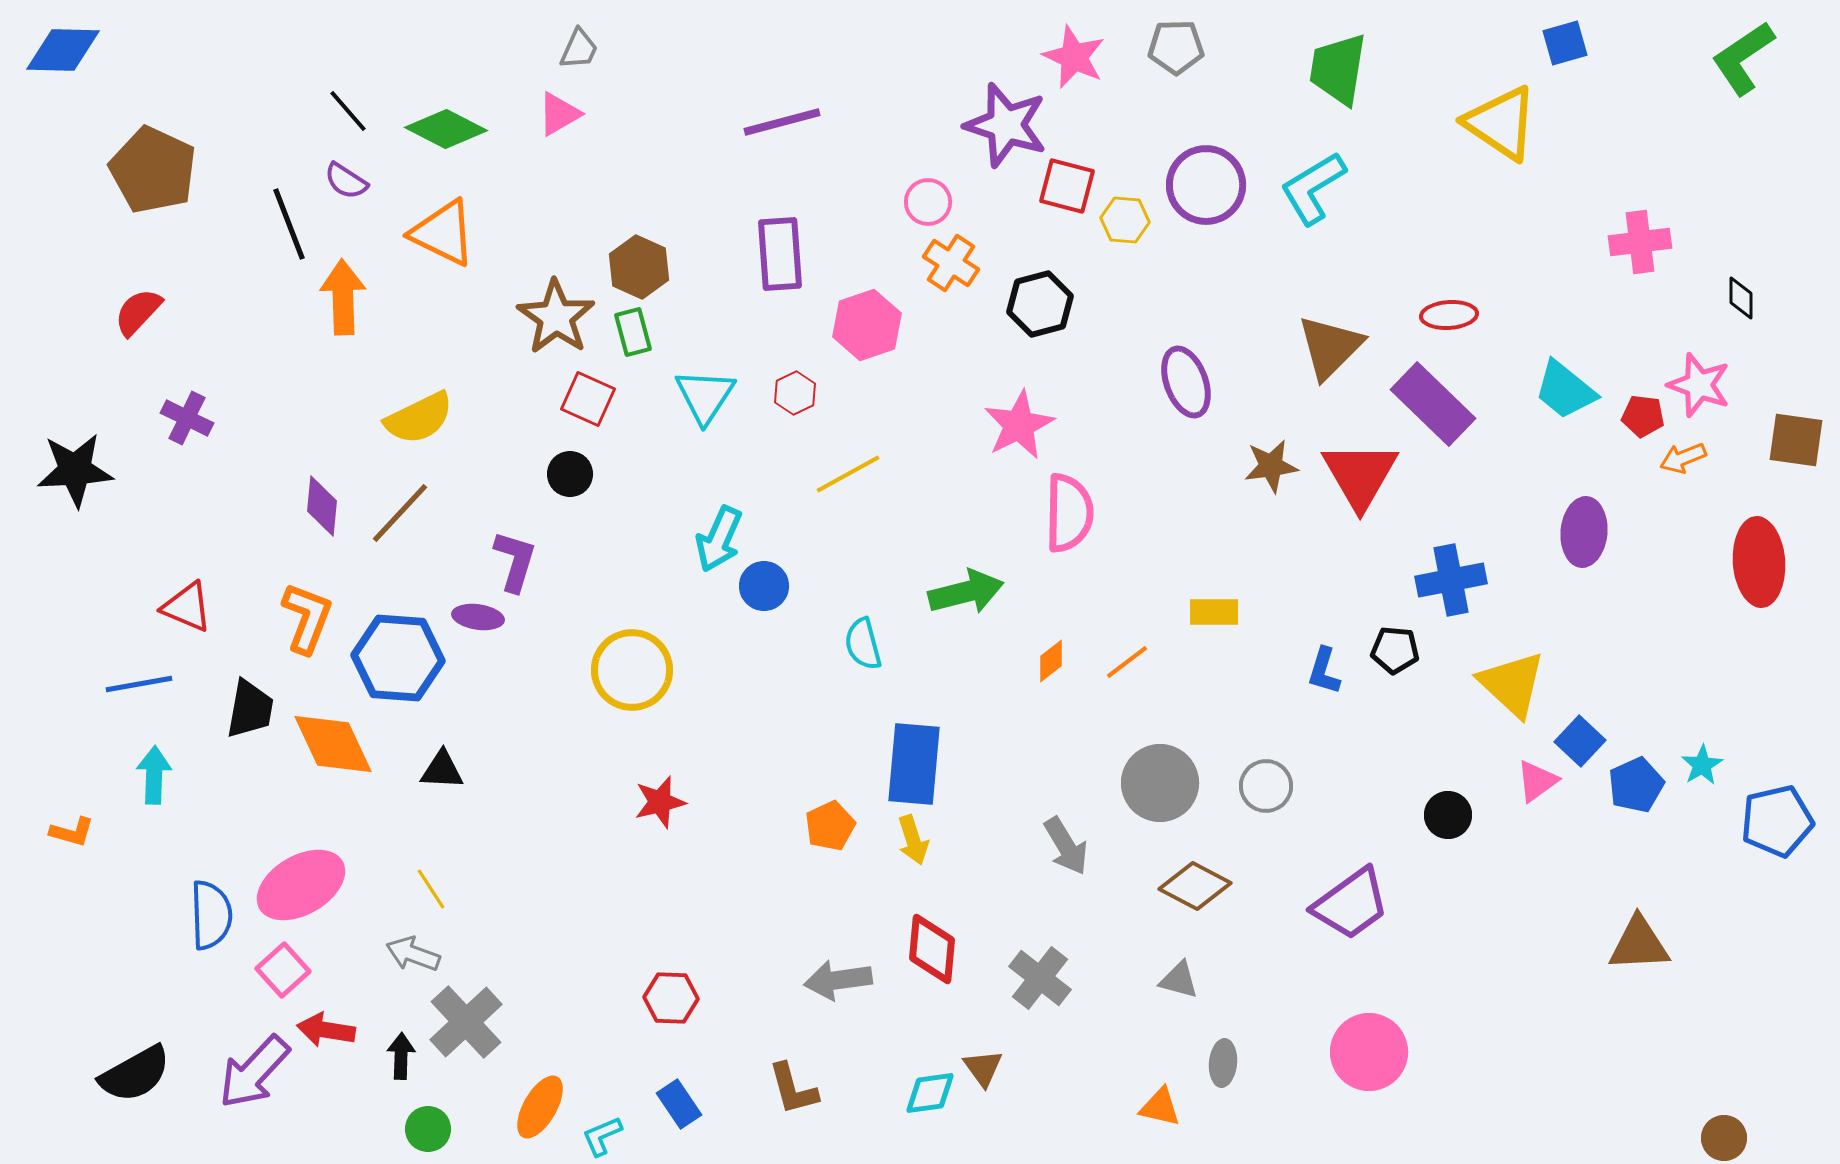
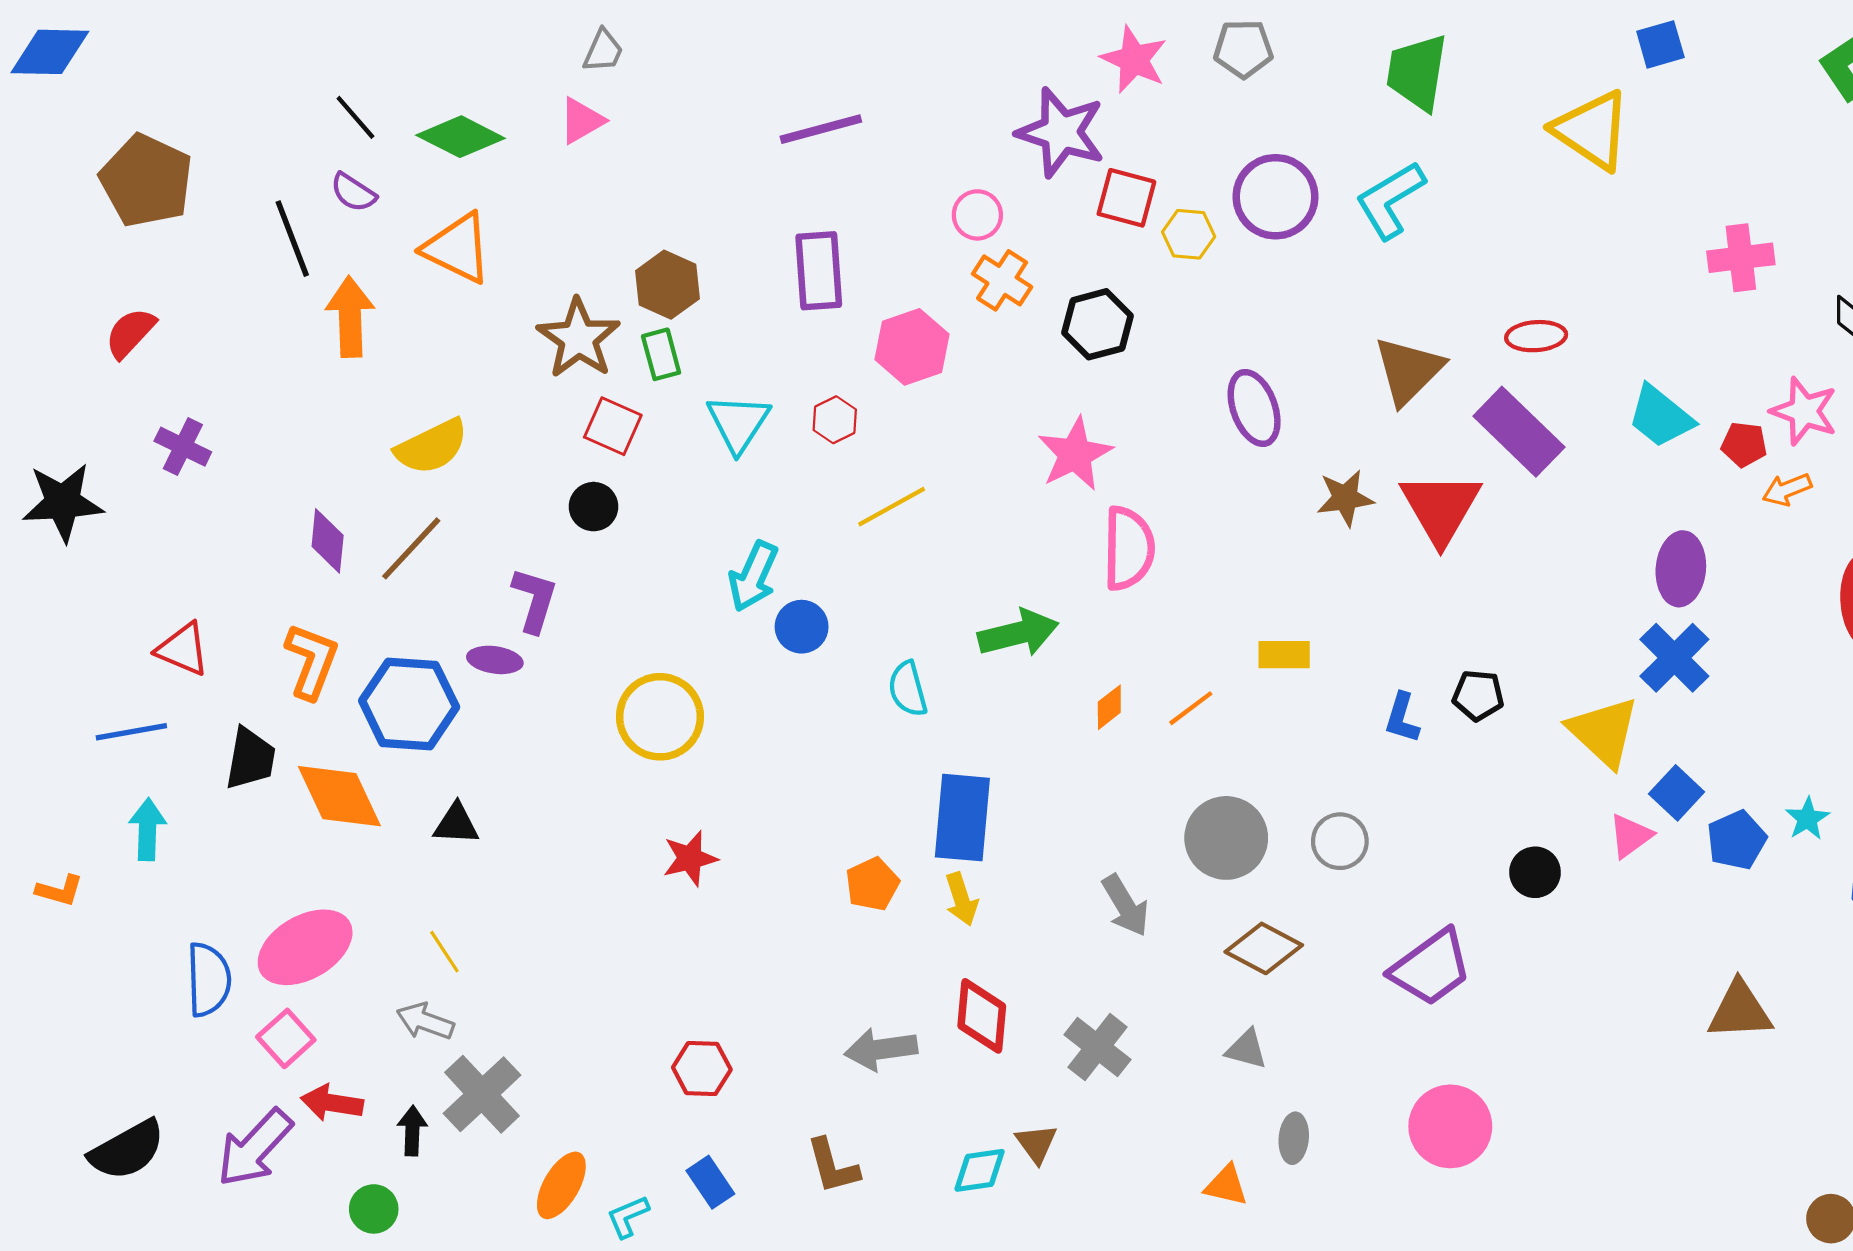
blue cross: (1451, 580) -> (1674, 658), moved, turned -34
green circle: (428, 1129) -> (374, 1209), moved

